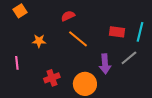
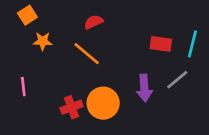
orange line: (78, 39) -> (87, 54), moved
orange star: (39, 41) -> (43, 41), moved
orange circle: (85, 84) -> (103, 103), moved

